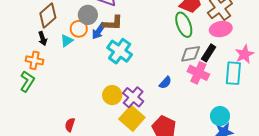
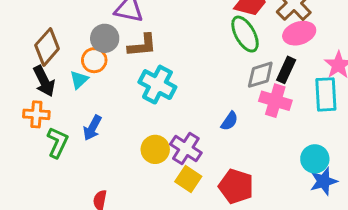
blue arrow: (99, 31) -> (92, 128), moved
black arrow: (43, 38) -> (44, 81), size x1.5
green L-shape: (27, 81) -> (58, 142), moved
yellow square: (132, 118) -> (188, 179), size x0.7

